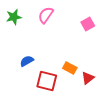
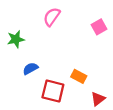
green star: (14, 17) -> (16, 39), moved
red triangle: (88, 78) -> (98, 99), moved

